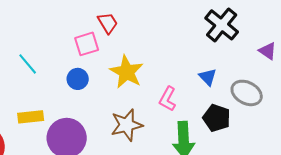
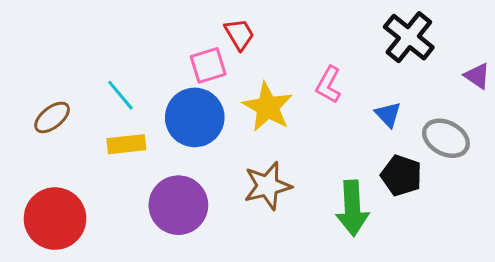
blue circle: (78, 79) -> (195, 117), size x1.8
pink L-shape: (168, 99) -> (329, 85), moved
yellow rectangle: (31, 117) -> (126, 144), moved

